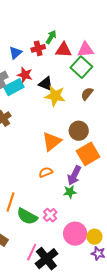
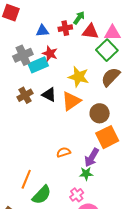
blue triangle: (15, 53) -> (42, 31), turned 32
black triangle: (46, 84) -> (49, 95), moved
brown semicircle: (87, 94) -> (111, 77), size x1.5
orange triangle: (52, 142) -> (71, 101), moved
pink cross: (50, 215) -> (77, 195), moved
green semicircle: (27, 216) -> (42, 195), turned -80

